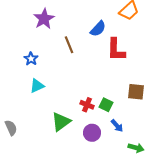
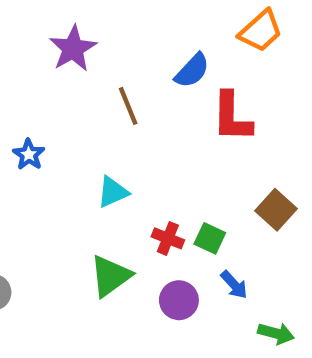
blue star: (31, 59) -> (29, 155), moved
cyan triangle: (37, 86) -> (113, 192), moved
brown square: (136, 92) -> (276, 210), turned 36

